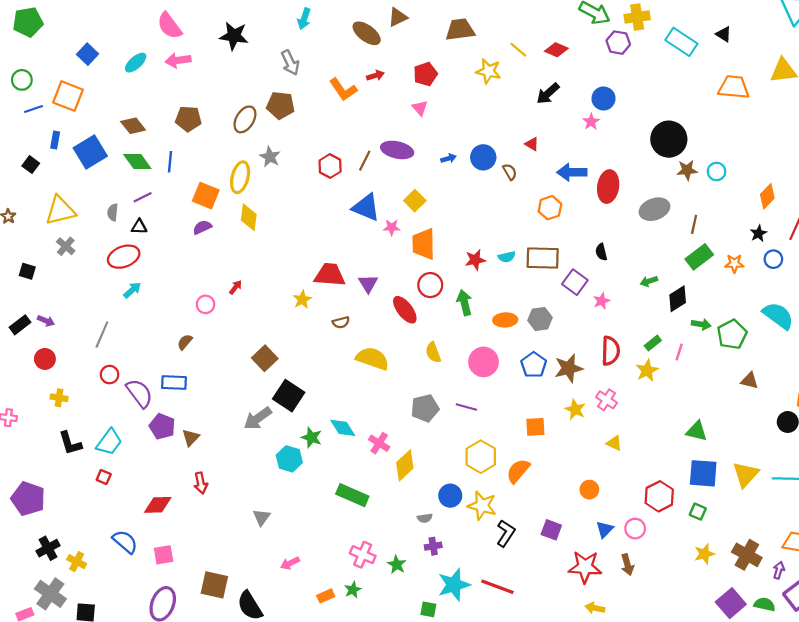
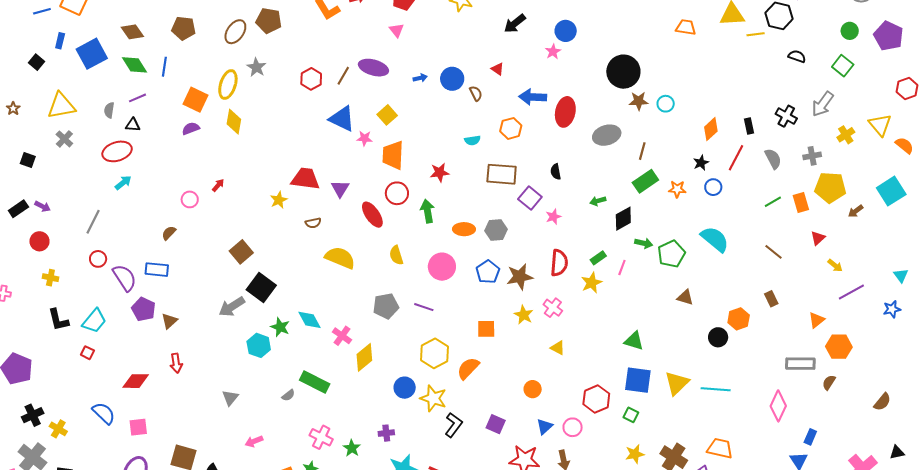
orange trapezoid: (734, 87) -> (686, 27), size x0.7
cyan semicircle: (507, 257) -> (472, 140), moved
gray semicircle: (425, 518) -> (288, 395), moved, turned -32

